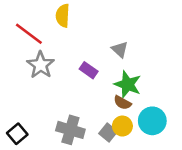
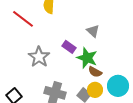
gray star: (41, 65) -> (39, 57), moved
green star: (128, 84) -> (87, 58), moved

